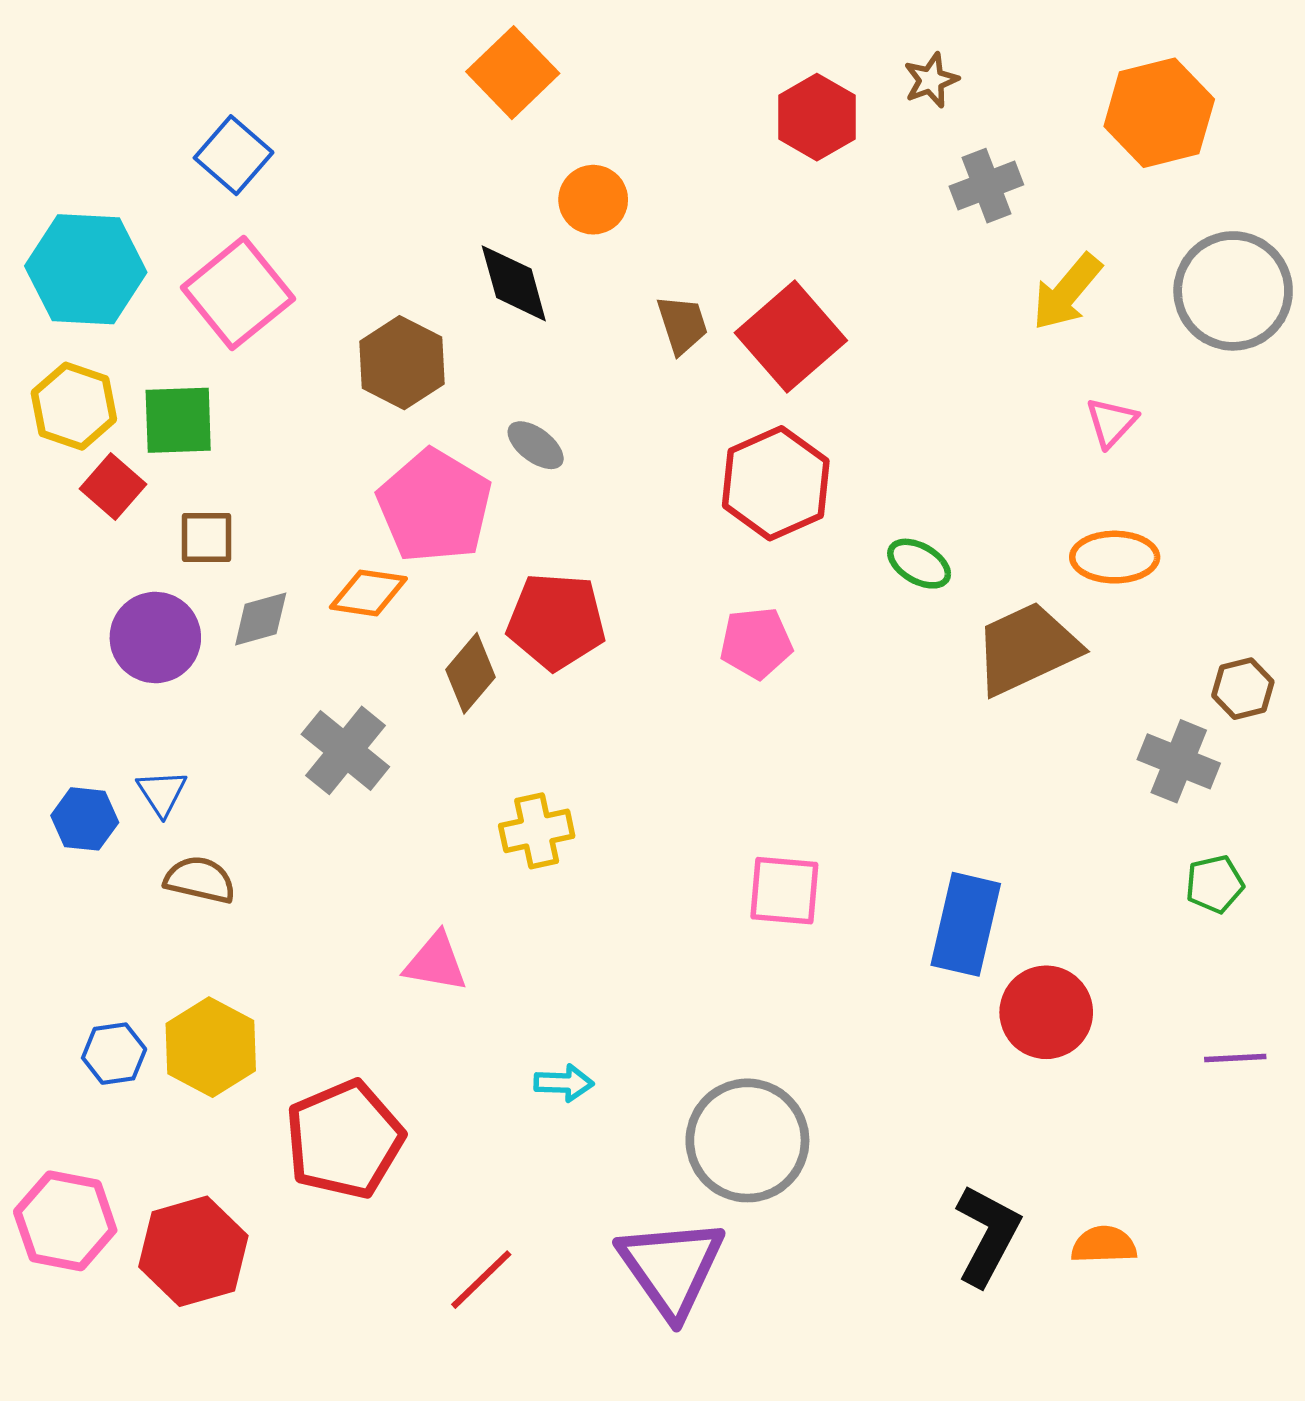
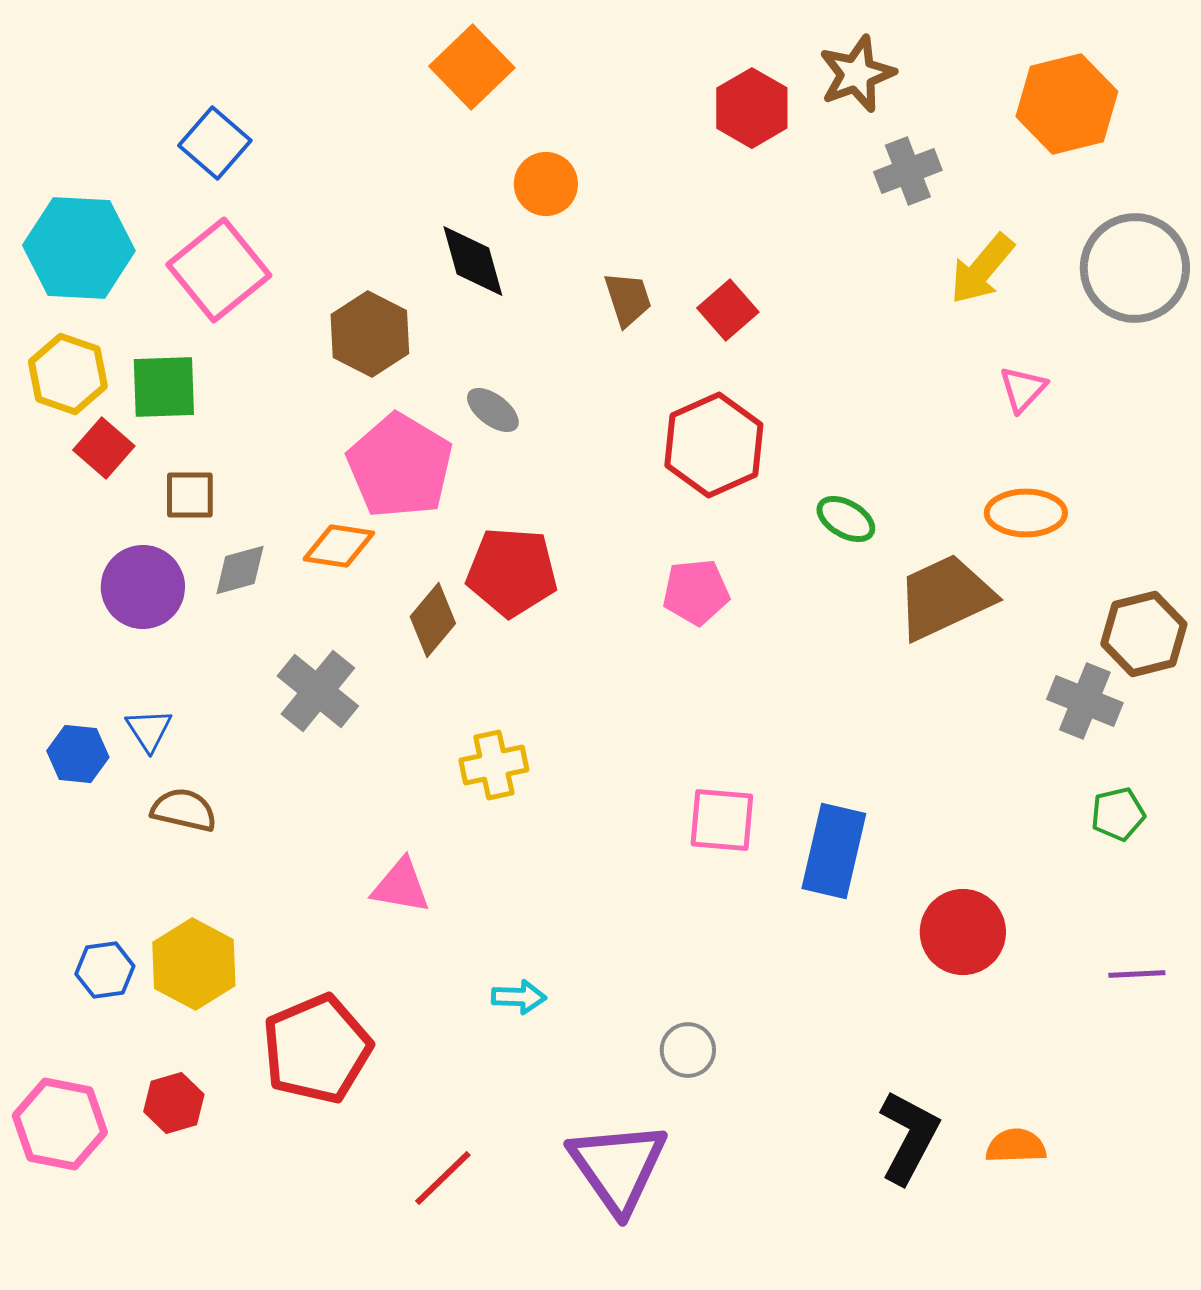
brown star: (931, 80) -> (857, 74), size x1.5
red square: (791, 337) -> (728, 310), size x0.6
brown hexagon: (1243, 689) -> (1144, 634), size x1.5
blue rectangle: (966, 924) -> (834, 851), moved
gray circle: (747, 1140) -> (688, 1050), size x0.5
red hexagon: (193, 1251) -> (174, 1103), moved, size x0.6

